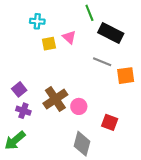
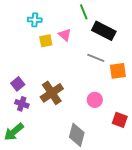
pink circle: (79, 106) -> (95, 100), moved
red square: (110, 122) -> (120, 120), moved

